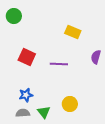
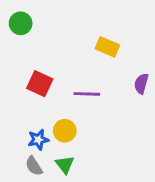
yellow circle: (70, 104) -> (65, 131), moved
gray semicircle: (23, 113) -> (34, 166), turned -120

